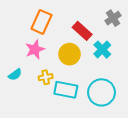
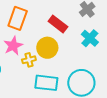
cyan cross: (102, 50) -> (90, 38), moved
yellow cross: (46, 77) -> (29, 60), moved

